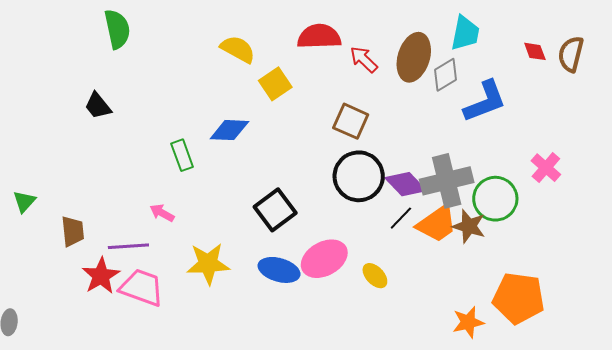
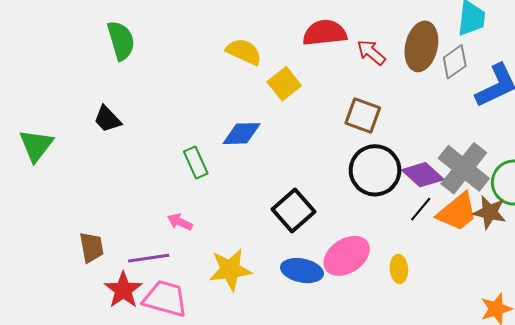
gray cross: (447, 181) -> (464, 168), turned -33
green triangle: (24, 201) -> (36, 145), moved, size x1.5
yellow ellipse: (375, 276) -> (399, 269), turned 44

